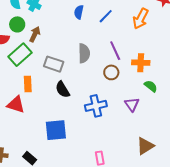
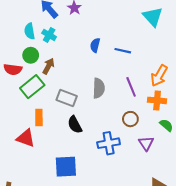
blue line: (106, 16) -> (123, 51), turned 56
orange arrow: (141, 19) -> (159, 76), moved
brown circle: (111, 72) -> (130, 119), moved

